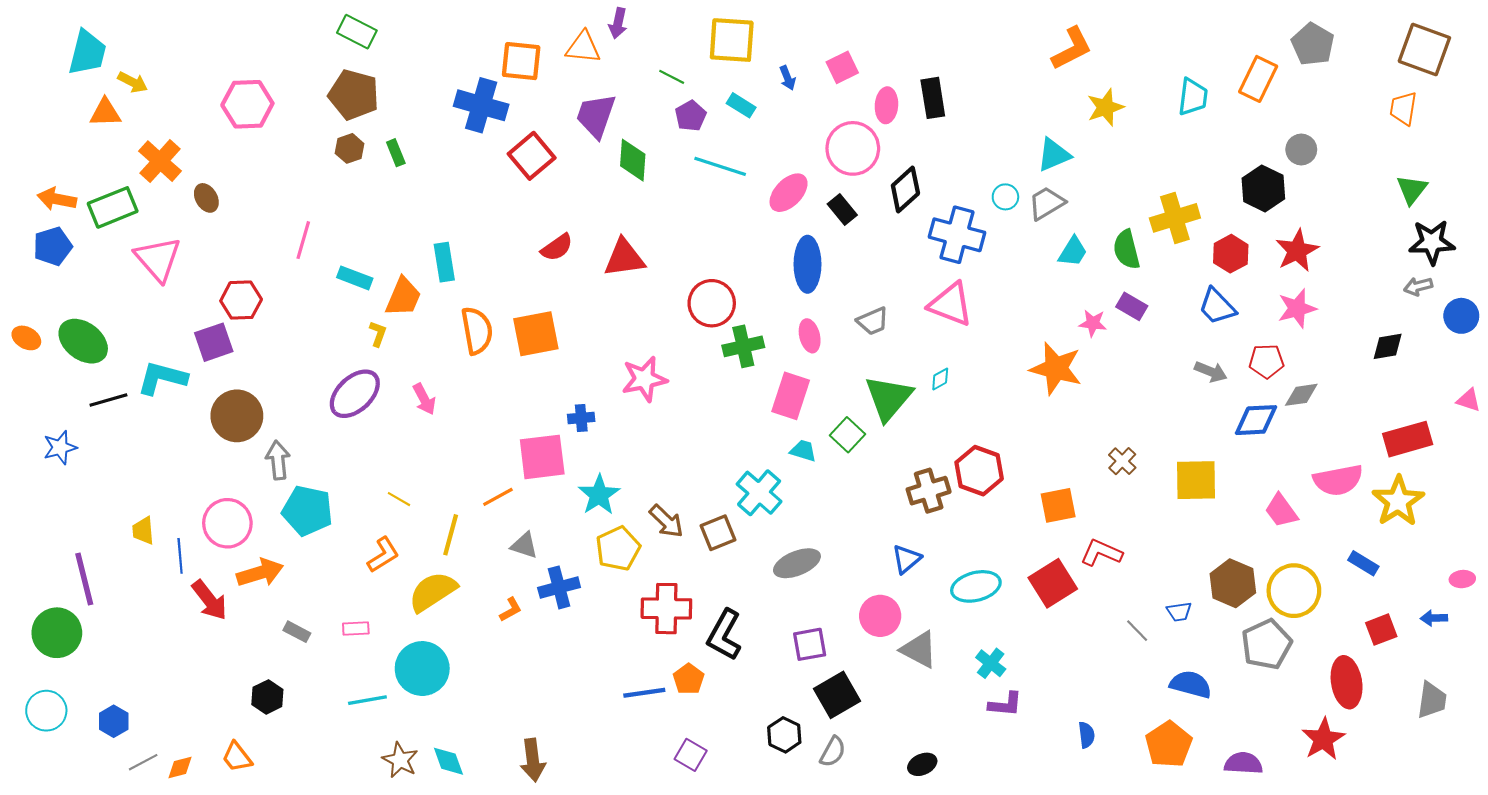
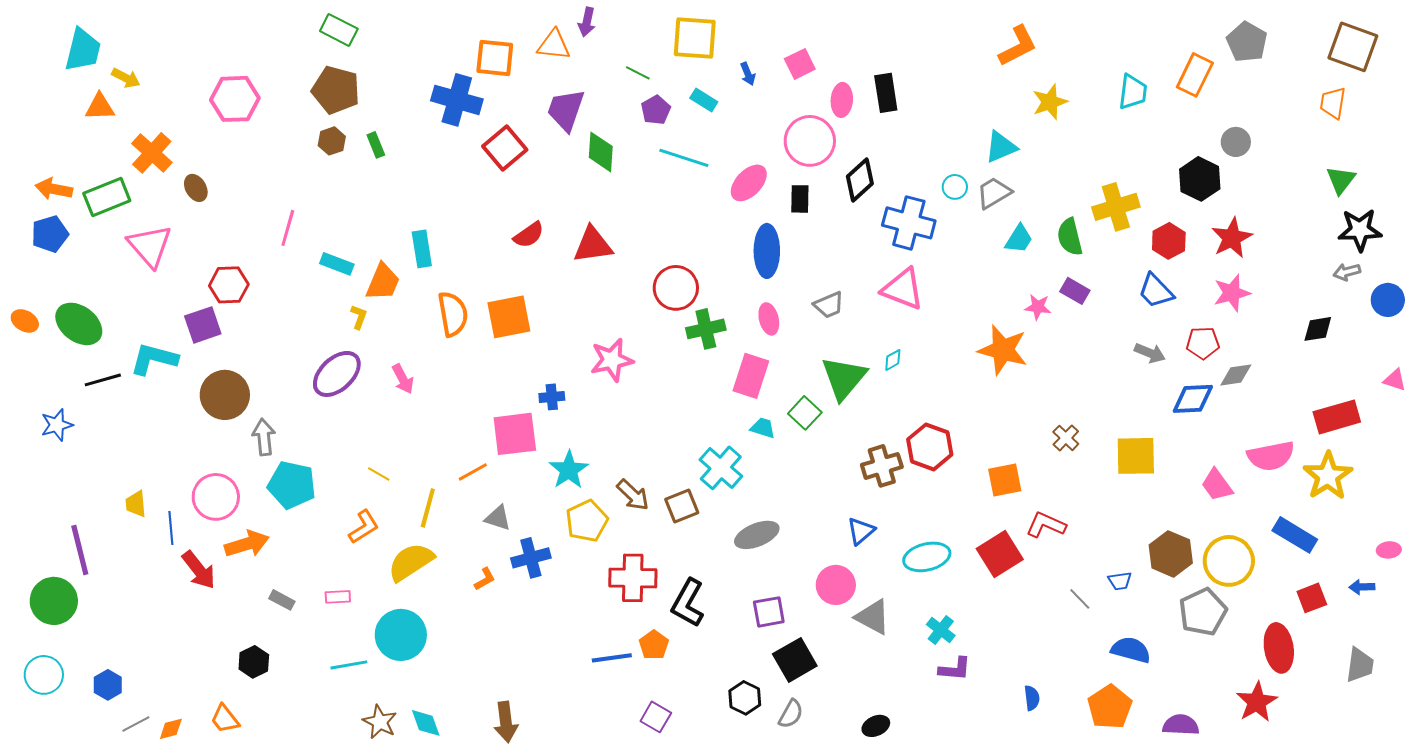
black rectangle: (842, 210) -> (800, 199), turned 40
blue rectangle: (1363, 563) -> (1295, 535), size x1.5

